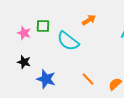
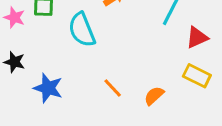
cyan semicircle: (68, 41) -> (82, 30), turned 30

